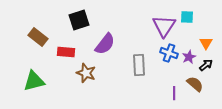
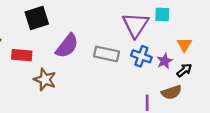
gray rectangle: (139, 65) -> (106, 54), moved, turned -75
brown semicircle: (195, 84) -> (172, 92), turned 120

